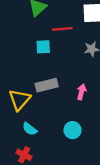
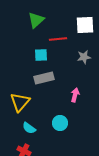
gray rectangle: (47, 85) -> (44, 78), moved
cyan circle: (72, 130) -> (60, 123), moved

